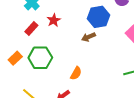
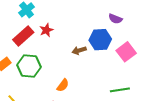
blue hexagon: (99, 17) -> (100, 40), moved
red rectangle: (31, 28) -> (23, 36), size x1.5

